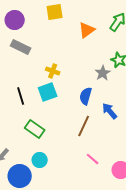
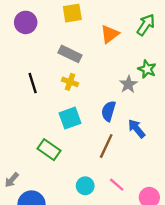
gray rectangle: (21, 47) -> (70, 54), moved
cyan square: (48, 92) -> (70, 118), moved
black line: (21, 96) -> (33, 83), moved
cyan circle: (40, 160) -> (85, 186), moved

